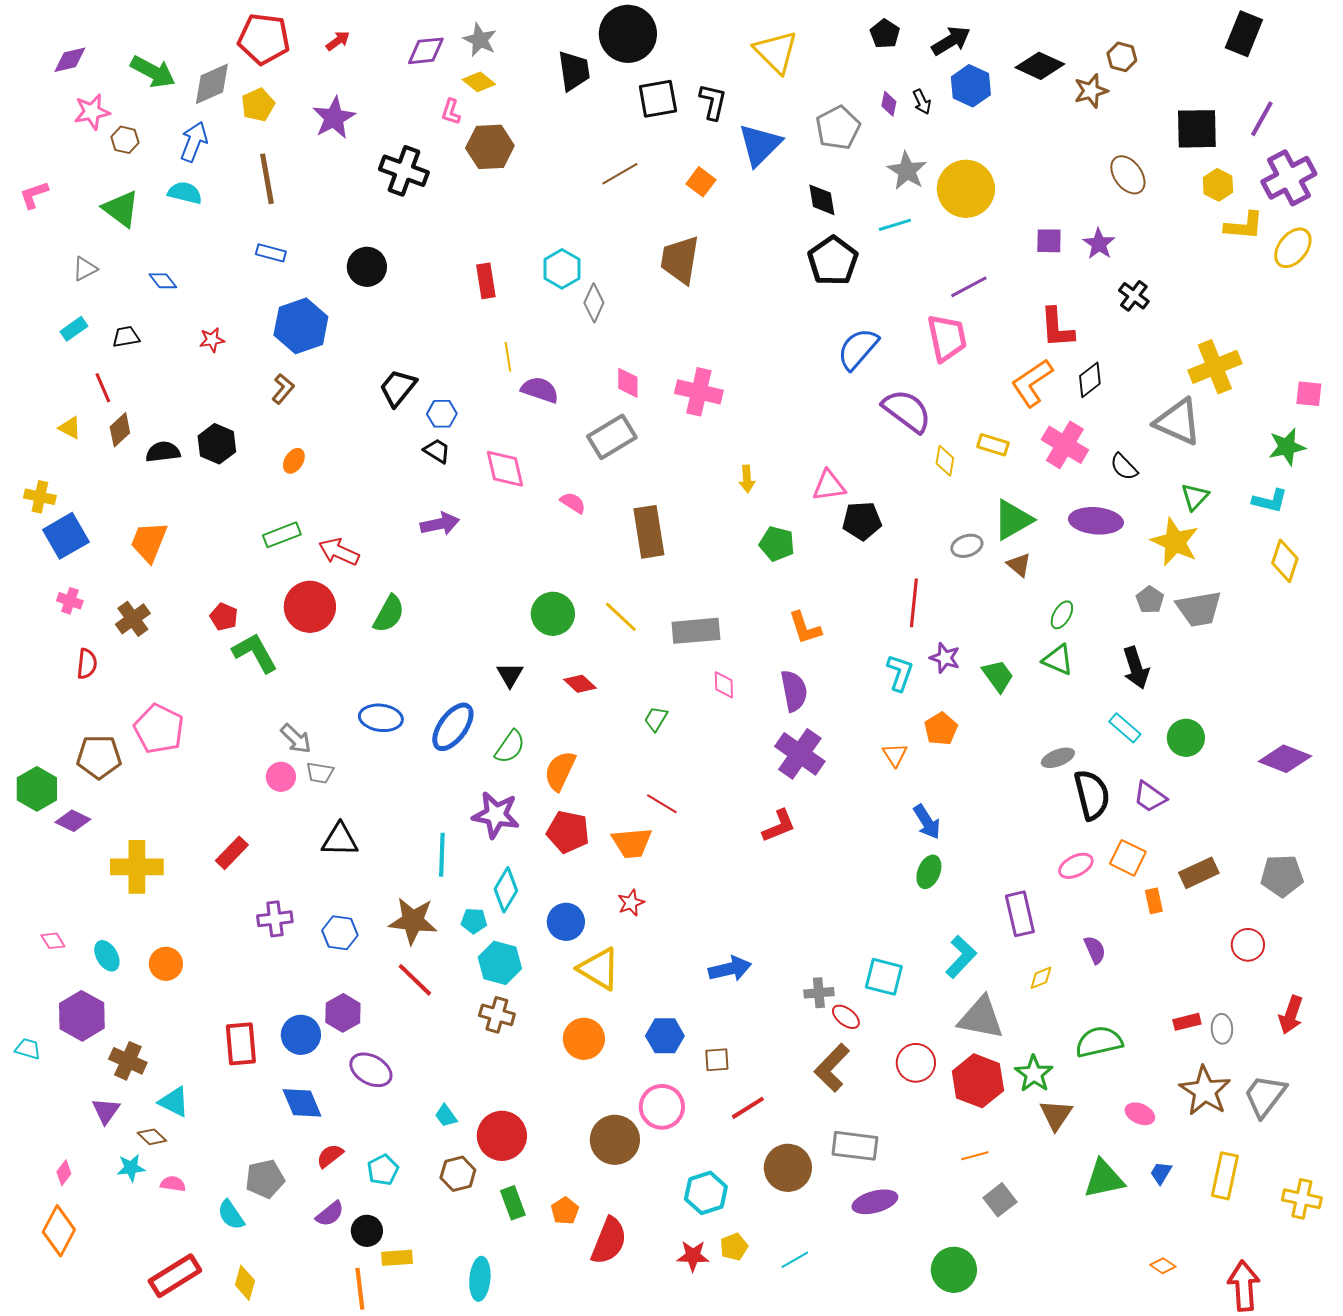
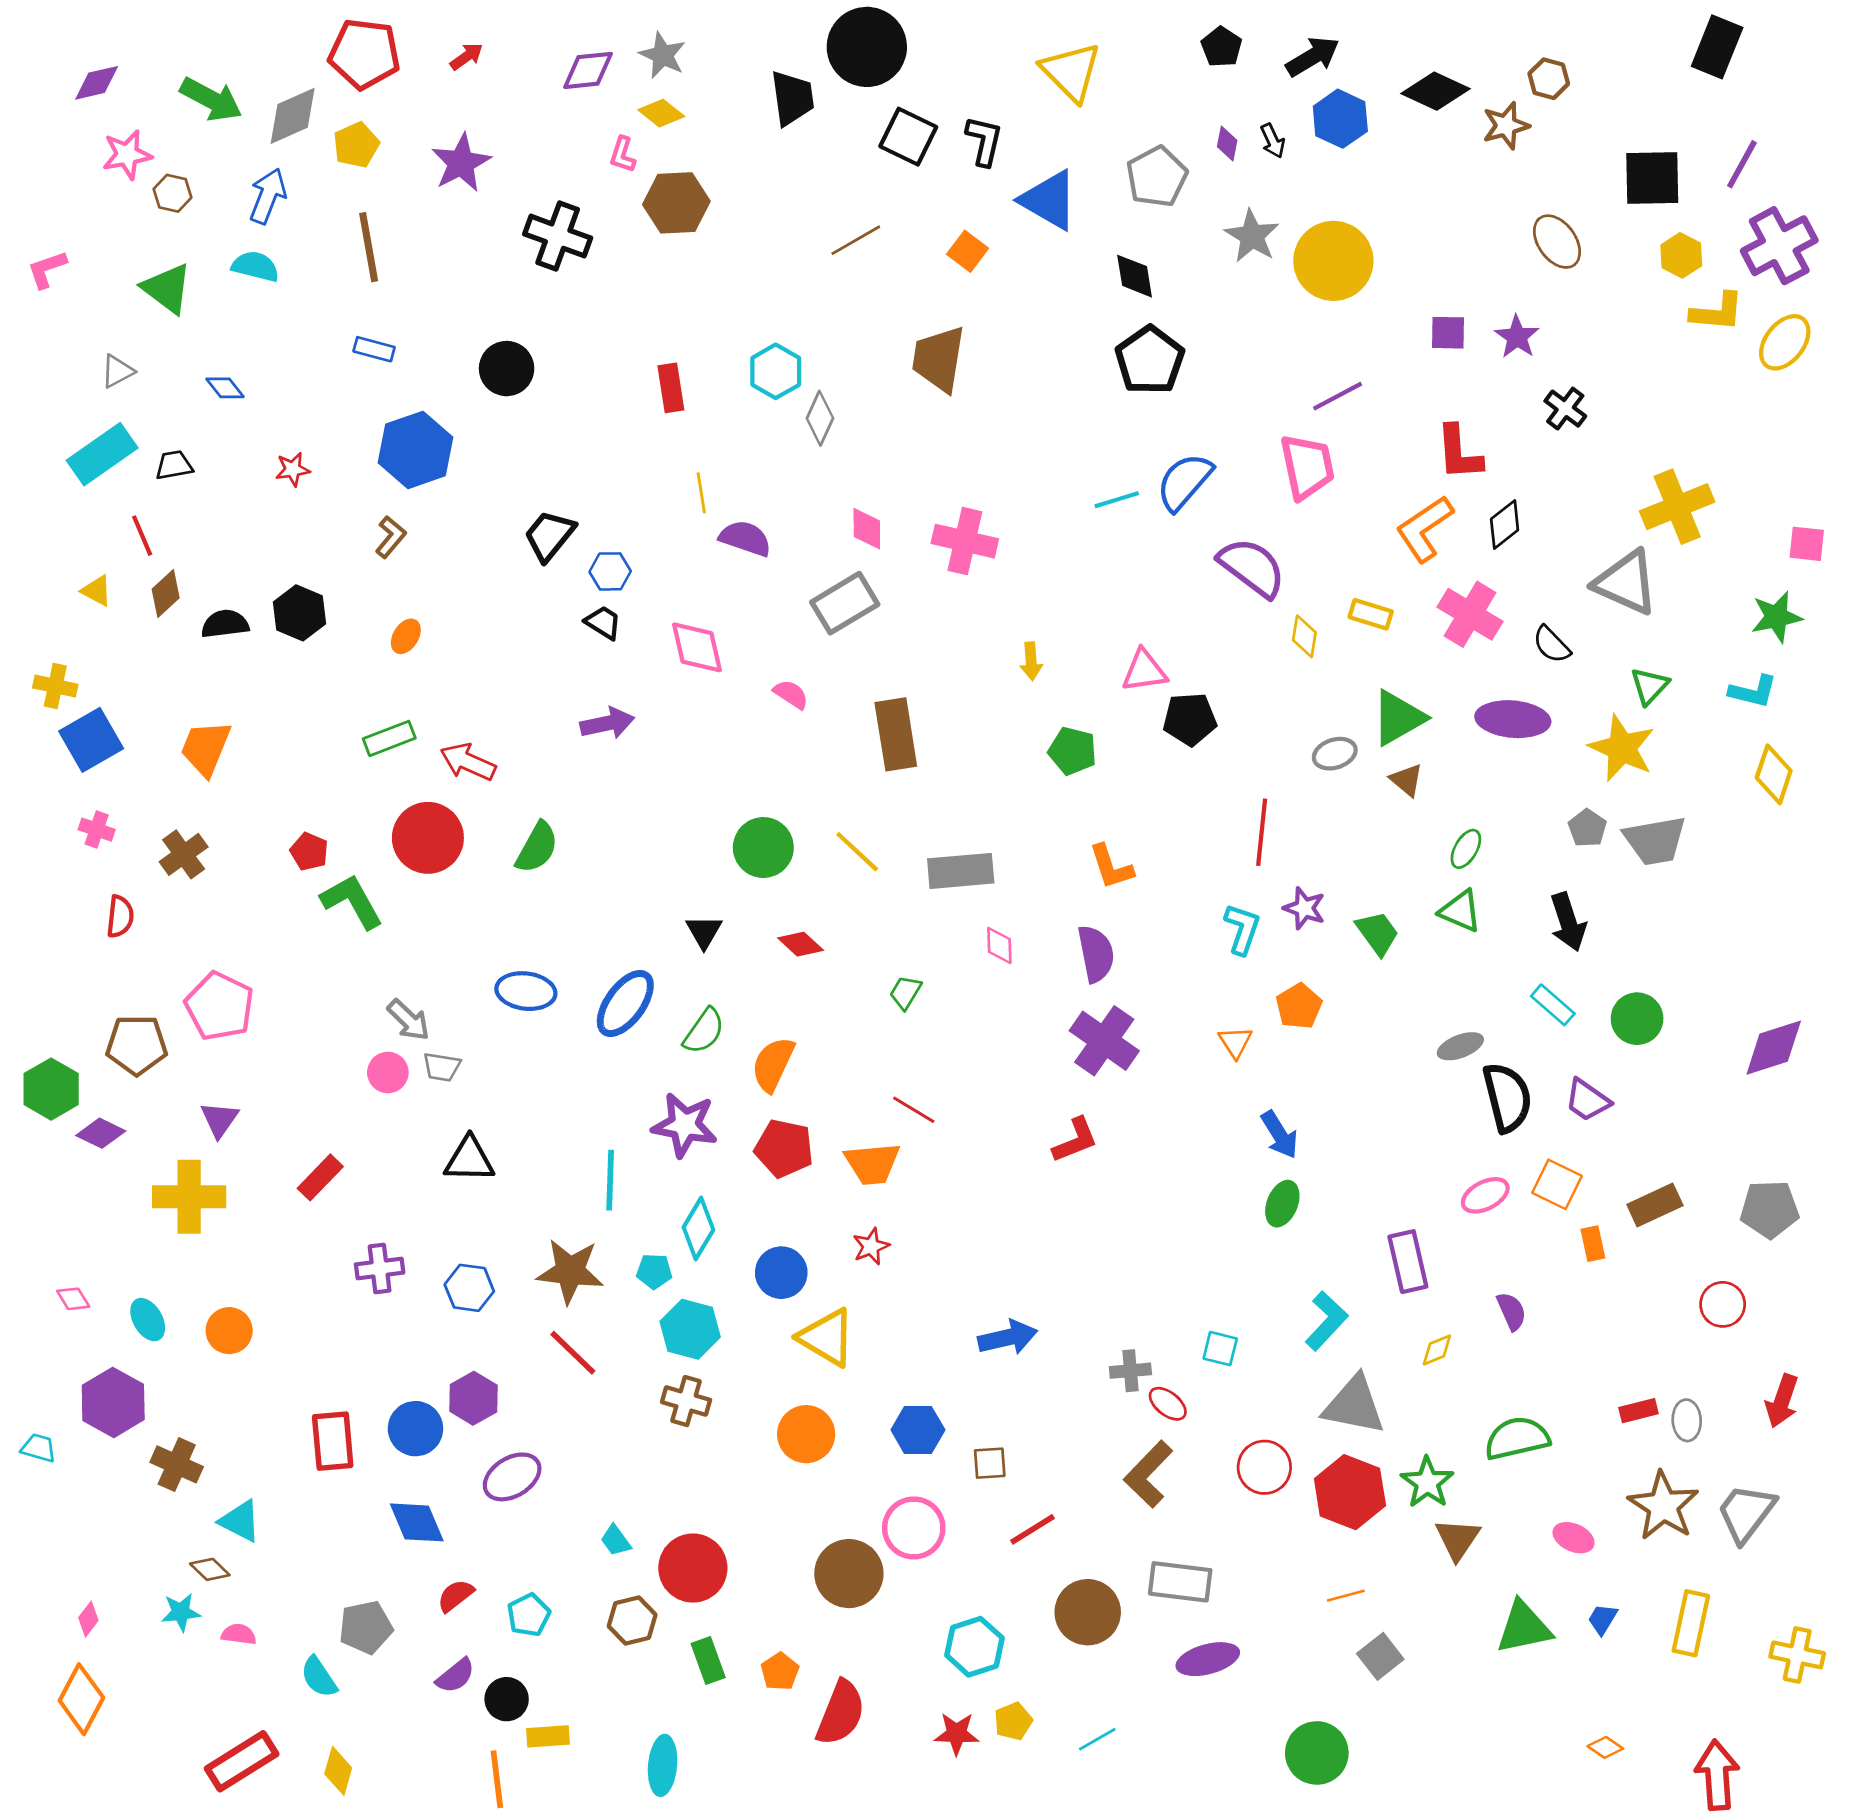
black square: (658, 99) -> (908, 137), turned 36
blue triangle: (760, 145) -> (1049, 200), turned -45
cyan line: (895, 225) -> (1117, 500), moved
cyan rectangle: (74, 329) -> (102, 454), size x1.8
purple diamond: (1285, 759) -> (1774, 1048), turned -39
cyan square: (884, 977) -> (1220, 1349), size x0.7
purple ellipse: (371, 1070) -> (512, 1477), turned -60
purple triangle: (106, 1111) -> (219, 1119), moved

